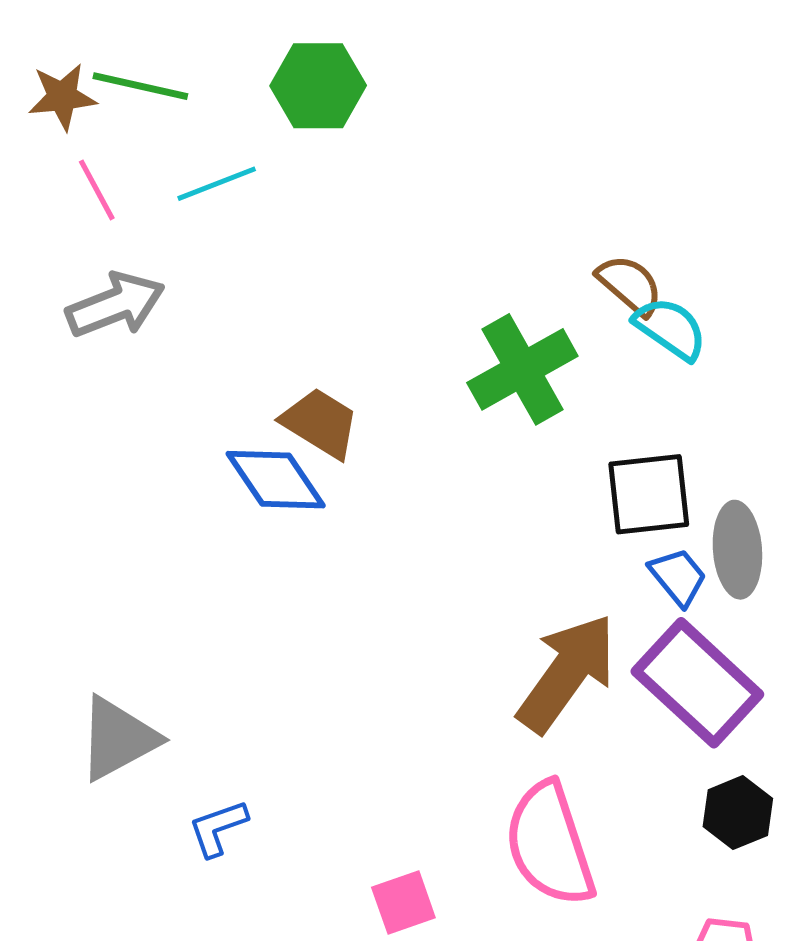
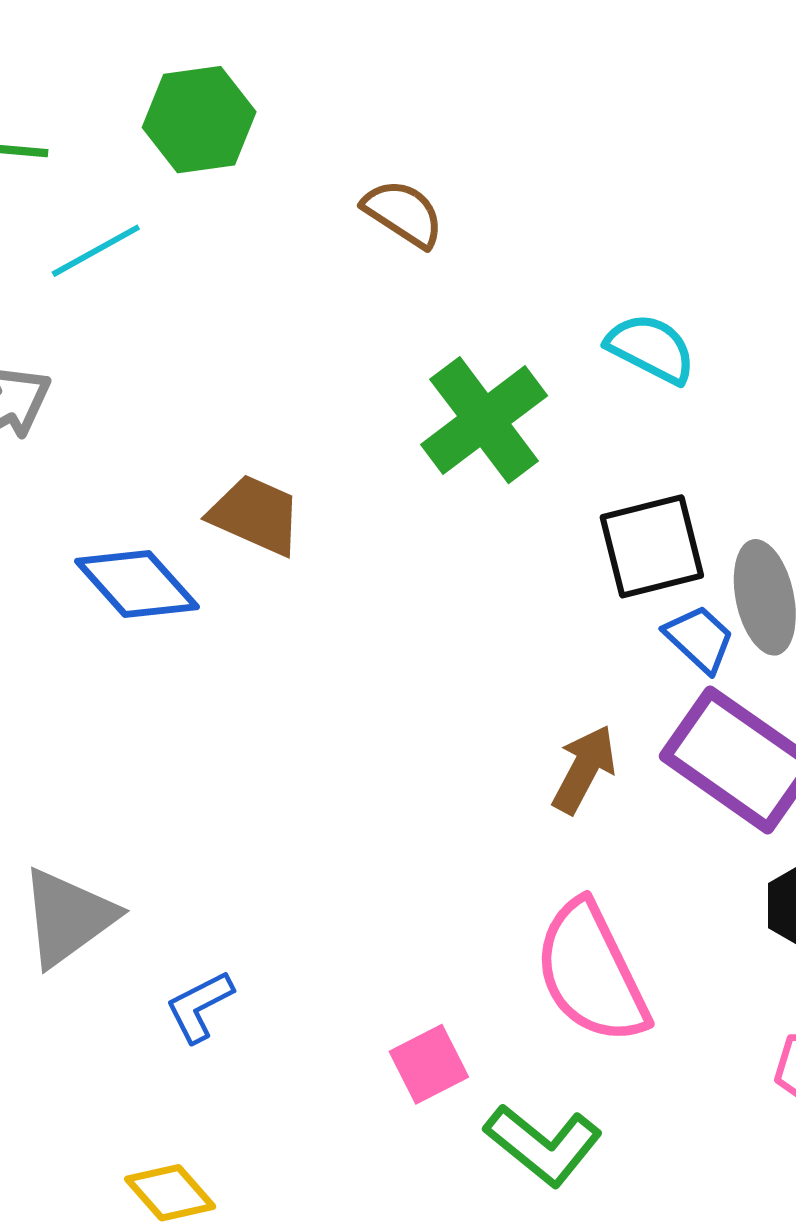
brown semicircle: (630, 285) -> (403, 213), moved
blue diamond: (276, 480) -> (137, 584), moved
brown arrow: (567, 673) -> (584, 769), size x0.6

